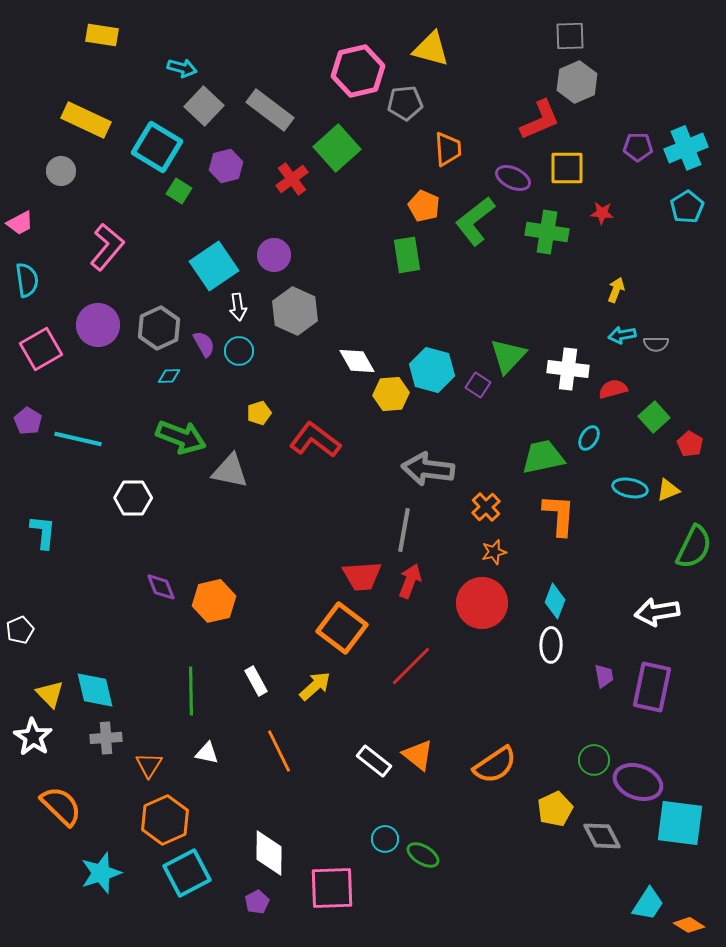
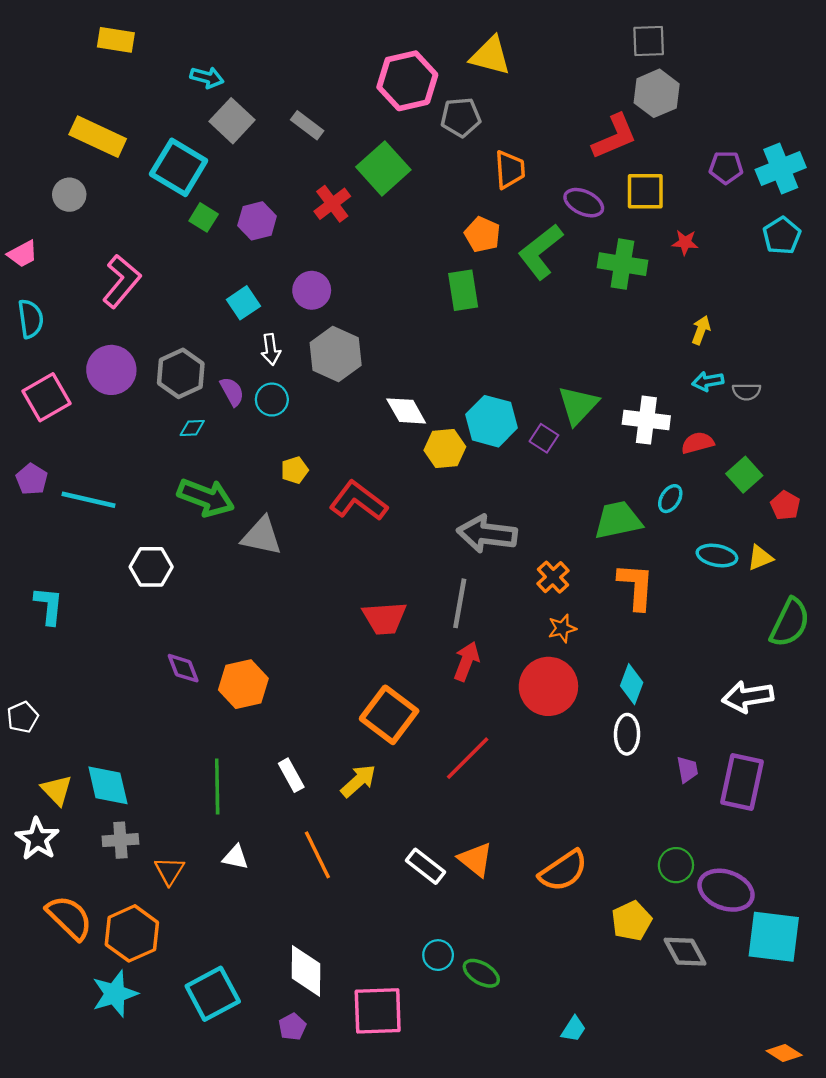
gray rectangle: (270, 110) -> (307, 125), size x0.6
purple hexagon: (226, 166) -> (257, 221), moved
cyan square: (214, 266) -> (243, 303), size x0.6
red trapezoid: (362, 576) -> (385, 618), moved
orange hexagon: (165, 820) -> (132, 933), moved
cyan trapezoid: (648, 904) -> (574, 1029), moved, size x0.7

